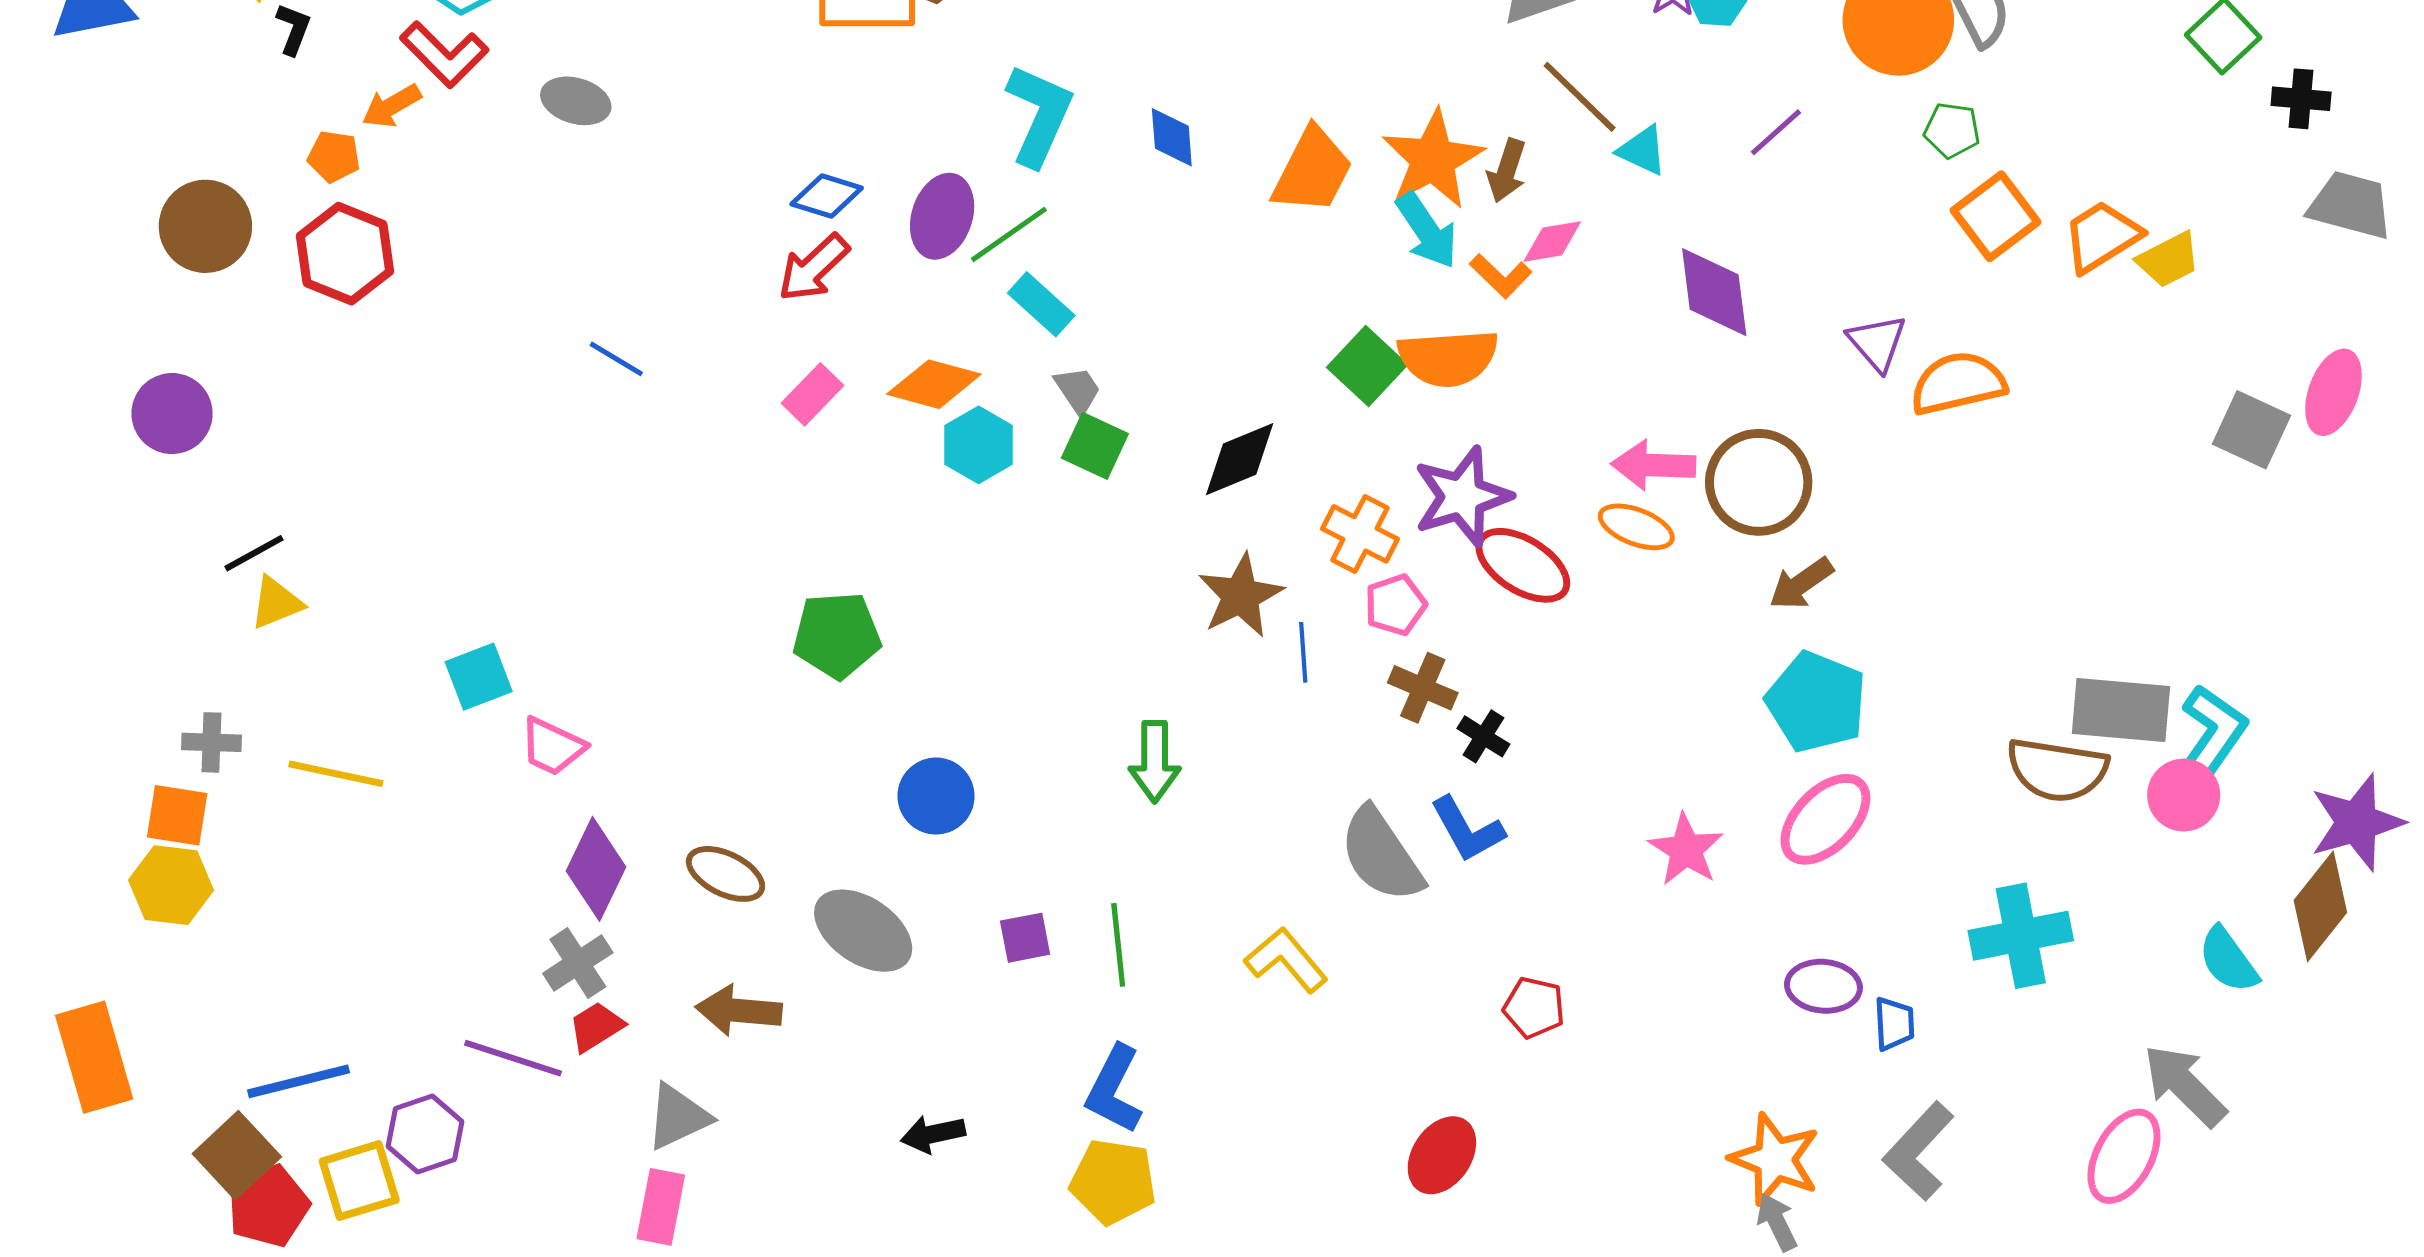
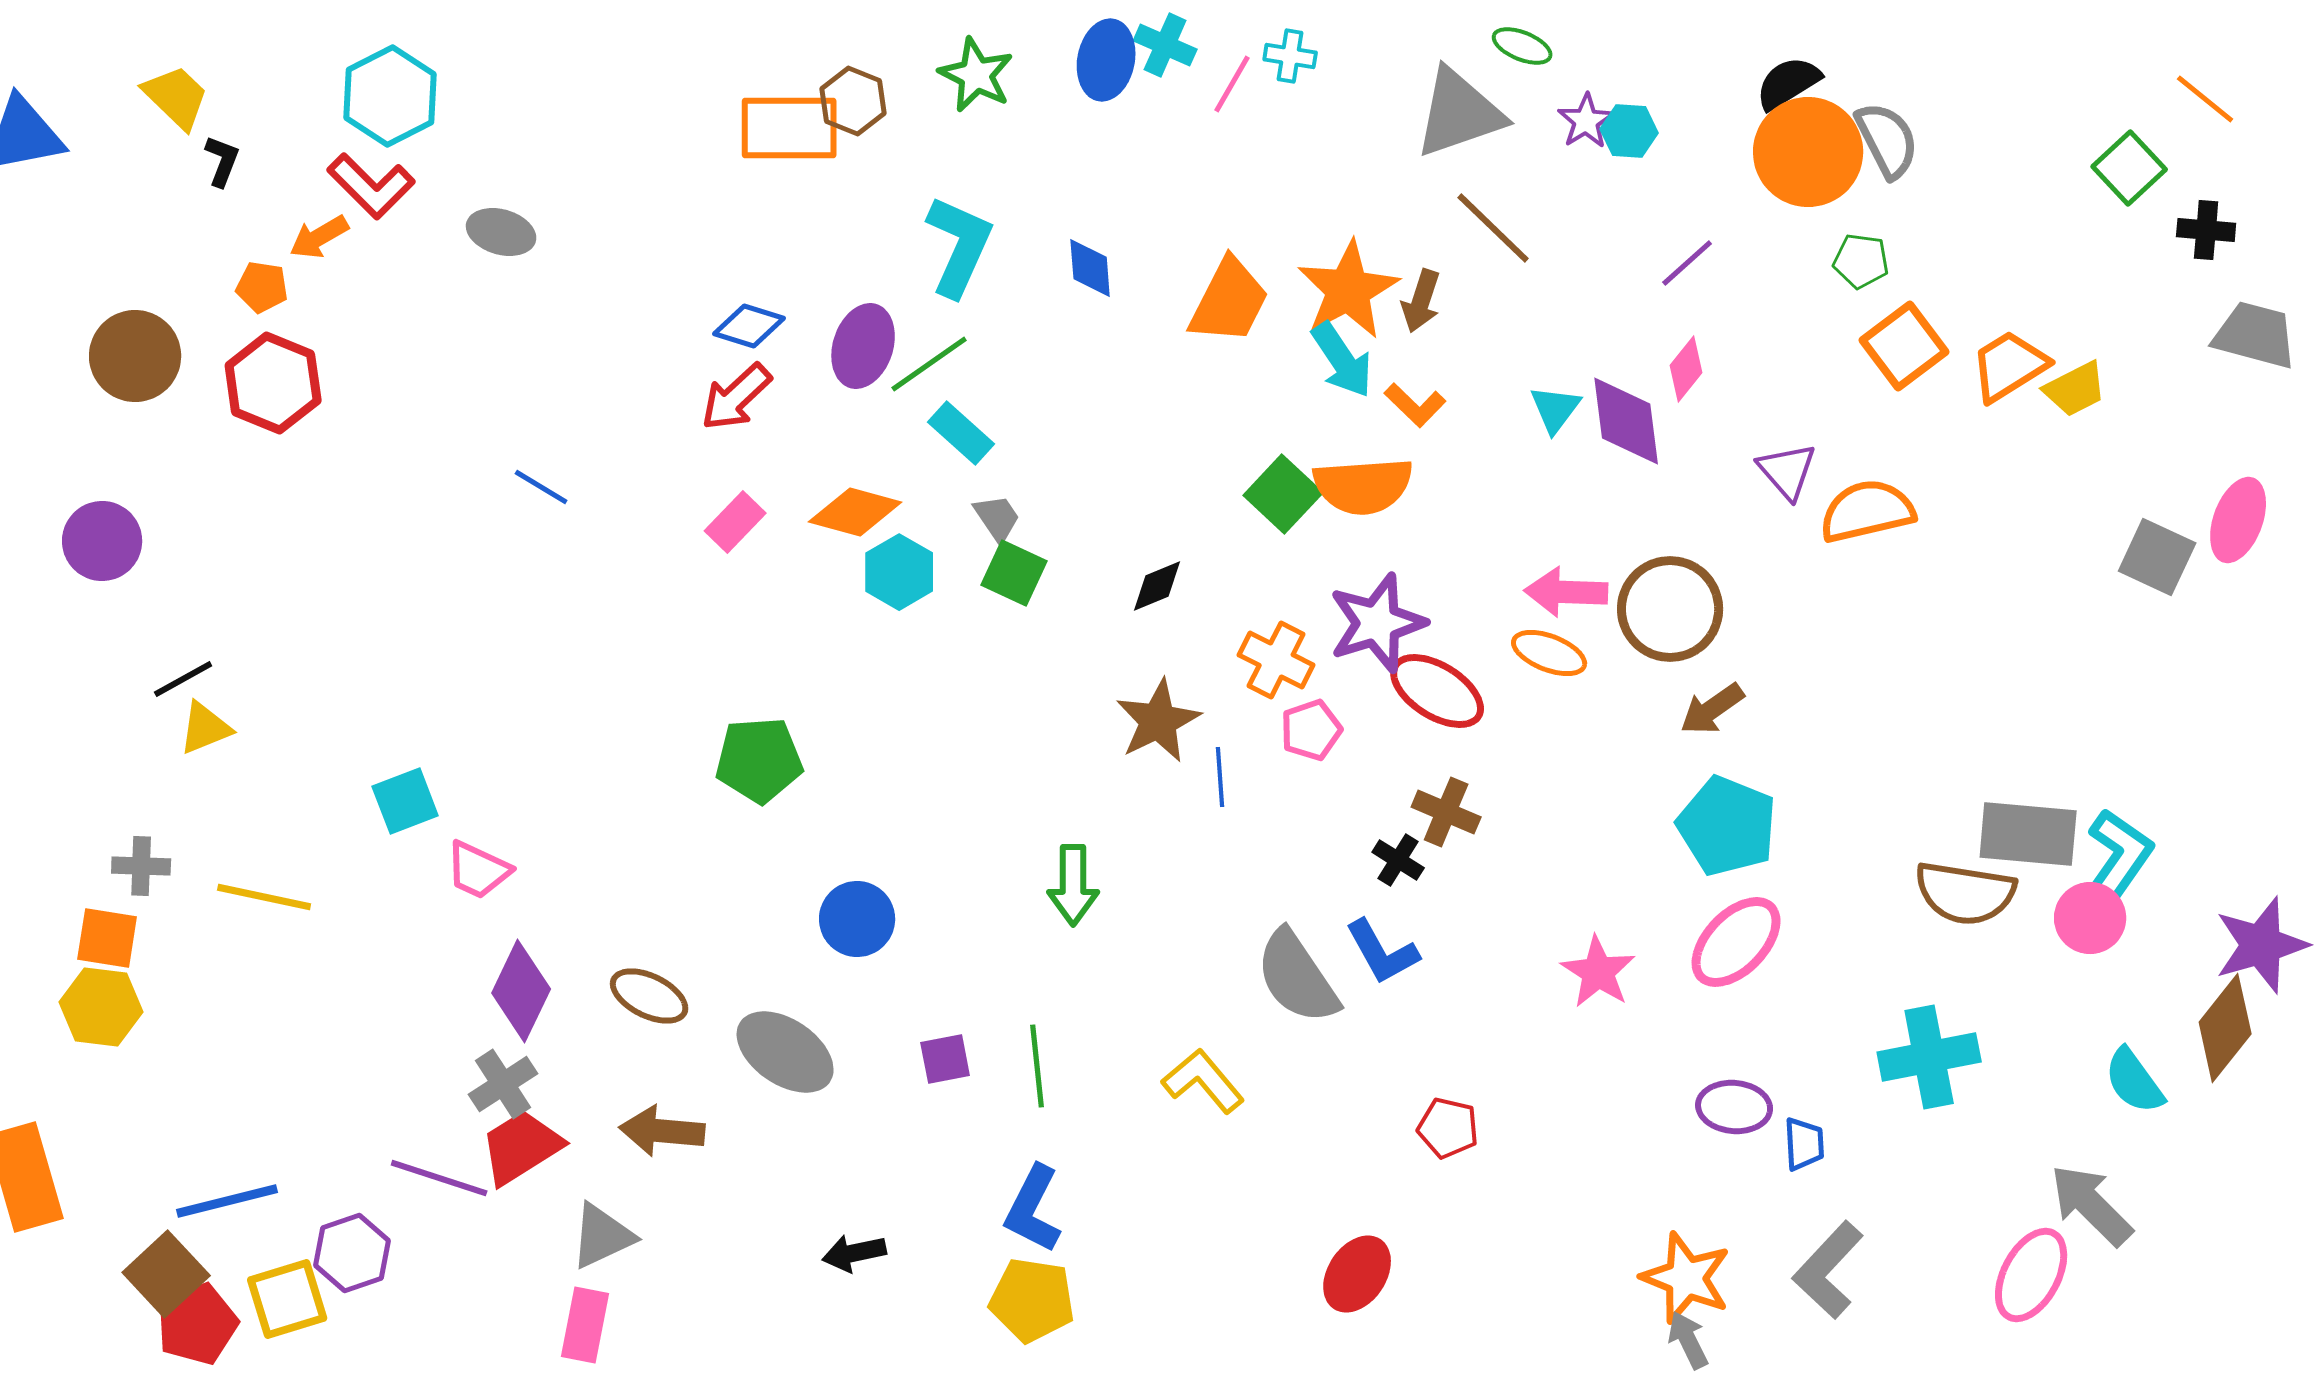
cyan triangle: (1642, 150) -> (1555, 409), moved, turned 42
pink diamond: (1552, 242) -> (1686, 369), moved, turned -42
black diamond: (1240, 459) -> (1157, 586), size x0.7
brown cross: (1423, 688) -> (1446, 812), moved
red trapezoid: (596, 1027) -> (521, 1147), size x1.5

